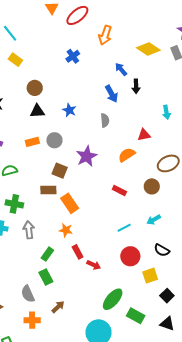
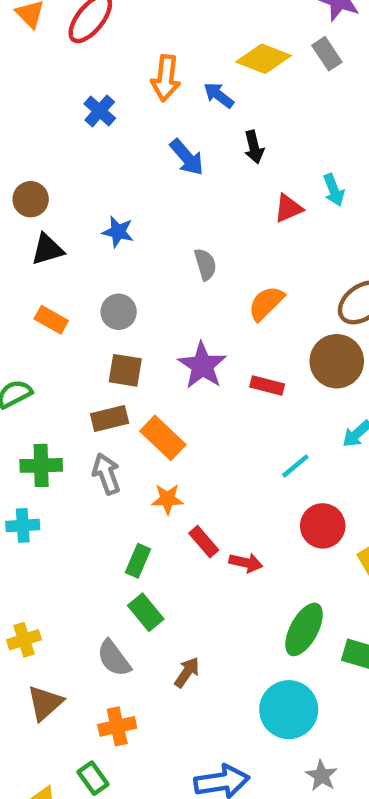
orange arrow: (105, 35) -> (166, 78), moved
blue arrow: (121, 69) -> (219, 95), moved
blue arrow: (112, 94) -> (187, 157), moved
gray semicircle: (105, 120) -> (205, 264), moved
red triangle: (144, 135) -> (288, 208), moved
gray circle: (54, 140) -> (119, 312), moved
orange rectangle: (32, 142) -> (51, 320), turned 56
purple star: (87, 156) -> (202, 366), moved
brown circle: (152, 186) -> (337, 361), size x1.5
gray arrow: (29, 230) -> (107, 474), moved
orange cross: (32, 320) -> (117, 726), moved

